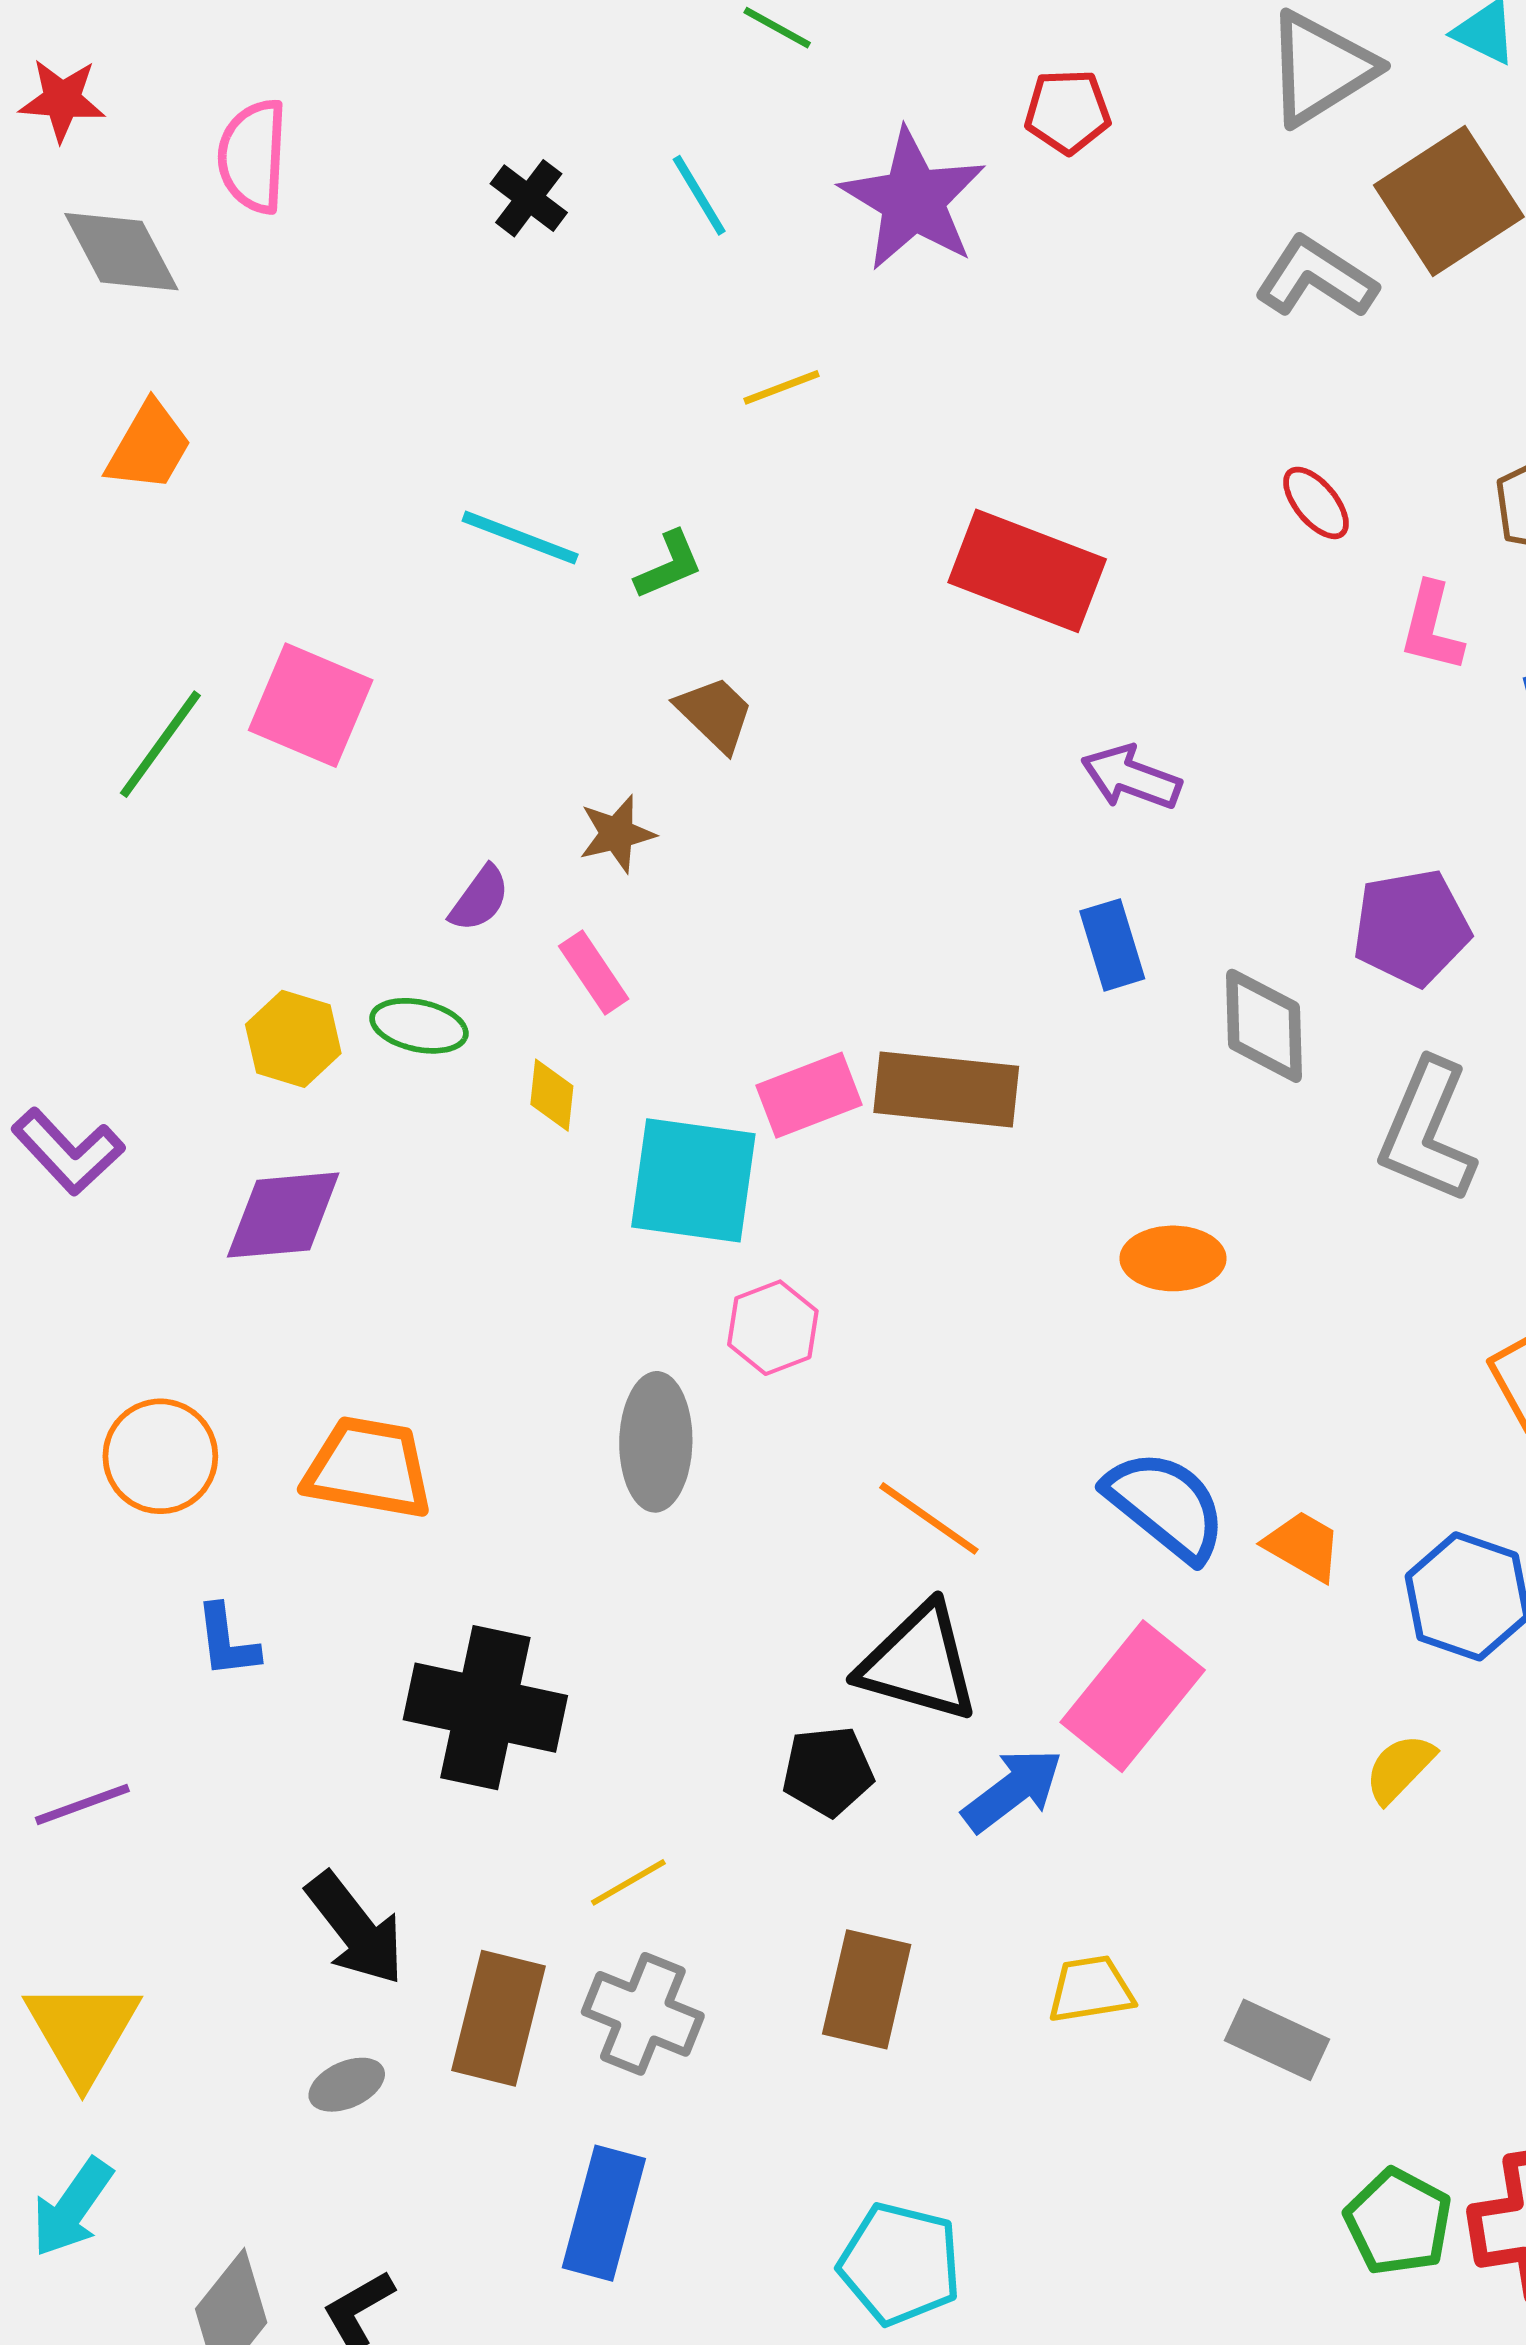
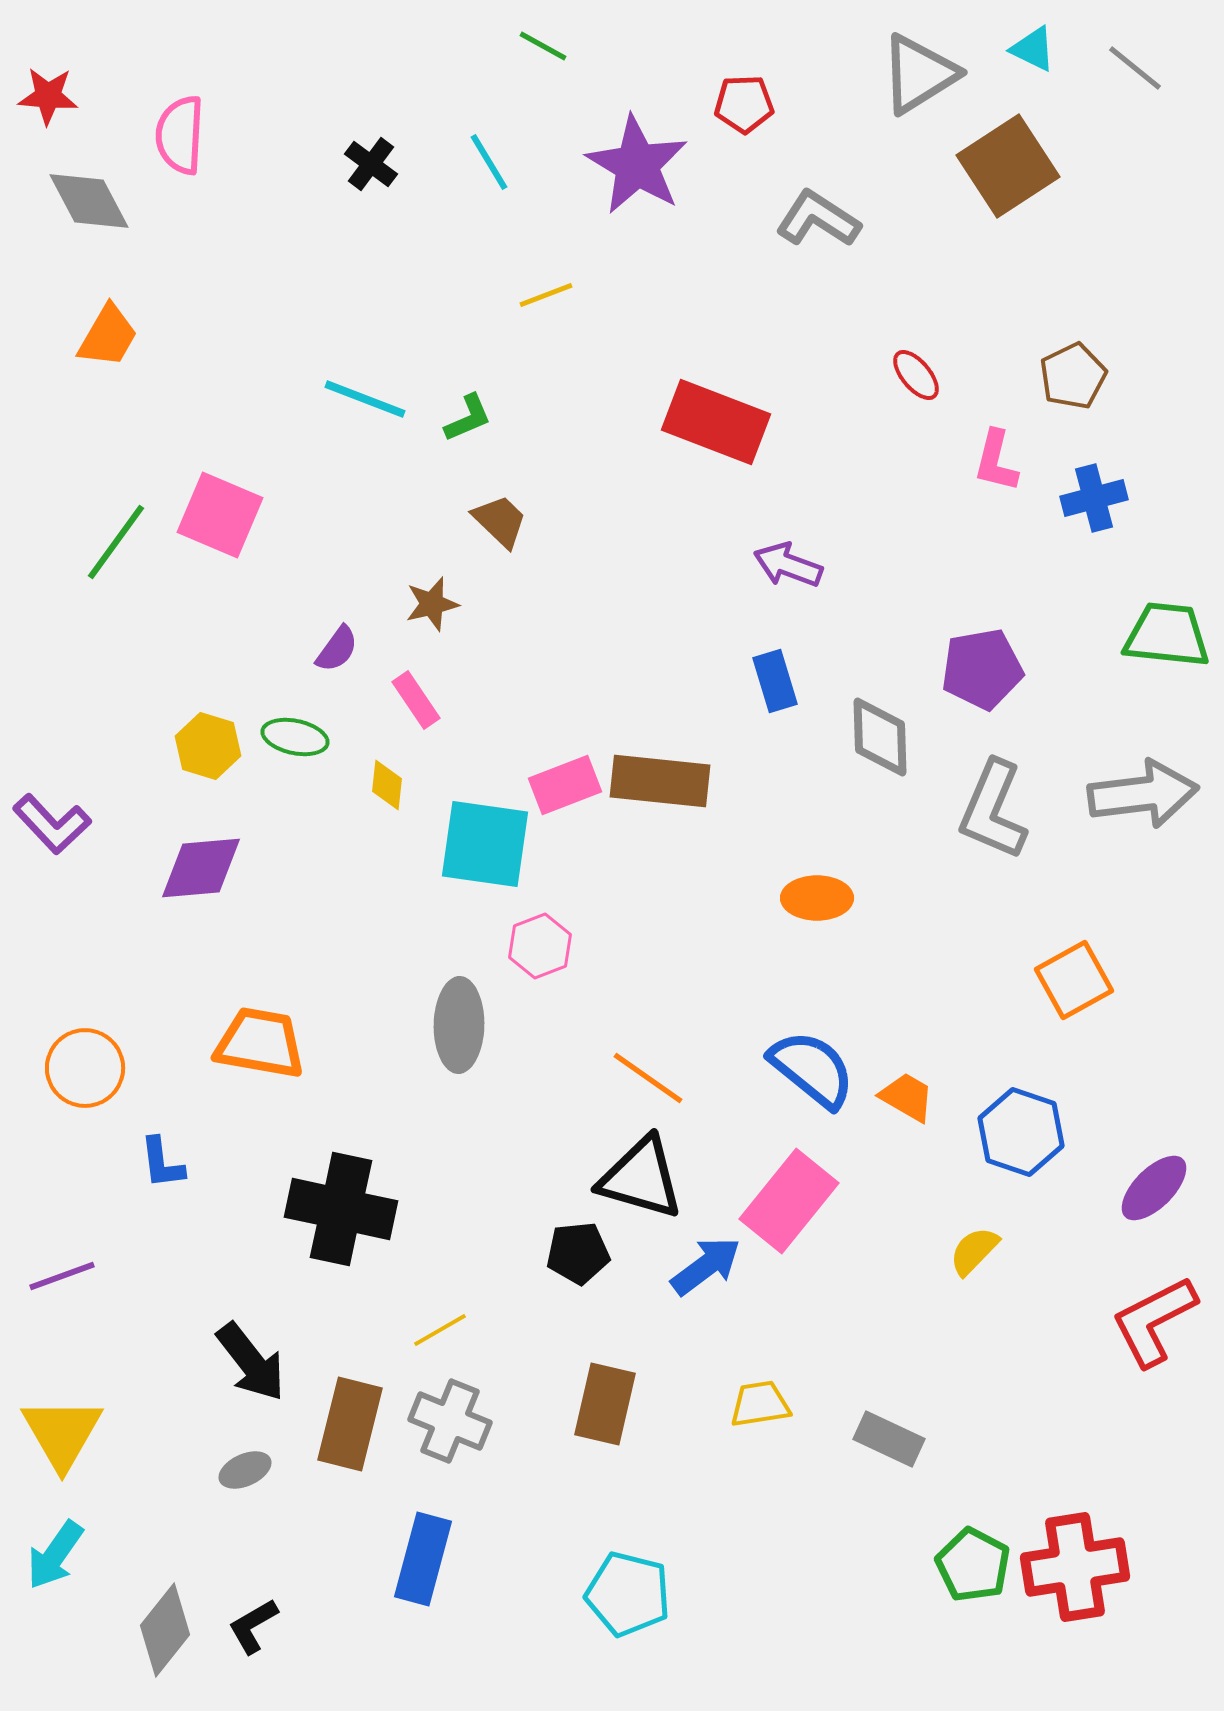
gray L-shape: (1316, 278) -> (818, 219), moved
orange circle: (160, 1456) -> (85, 1068), moved

